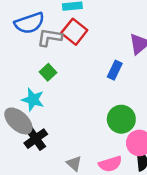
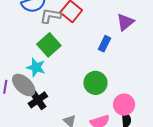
green square: (48, 72) -> (49, 45), size x1.6
green circle: (121, 119) -> (95, 83), moved

